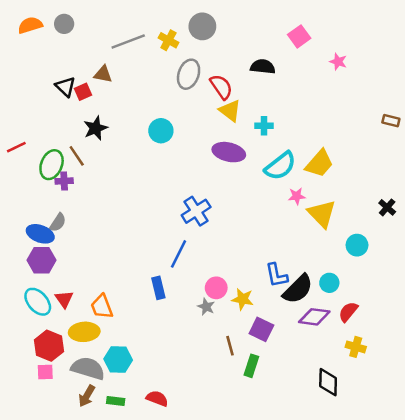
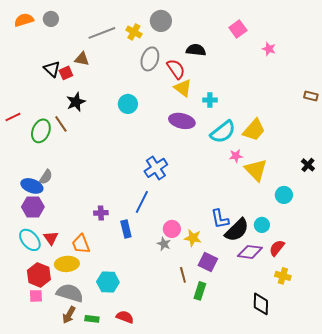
black semicircle: (263, 67) -> (196, 50), moved
purple cross: (64, 181) -> (101, 213), moved
cyan hexagon: (118, 360) -> (108, 282), moved

